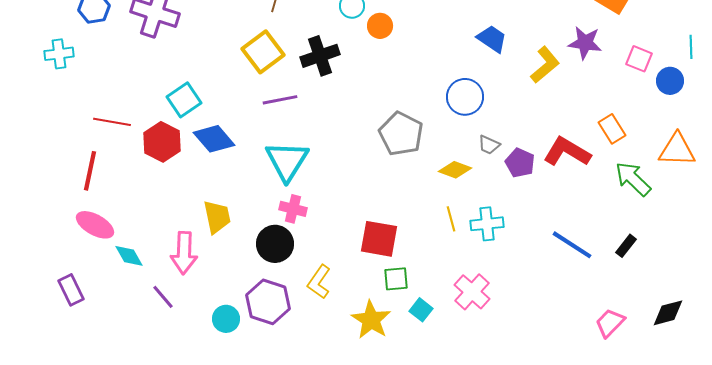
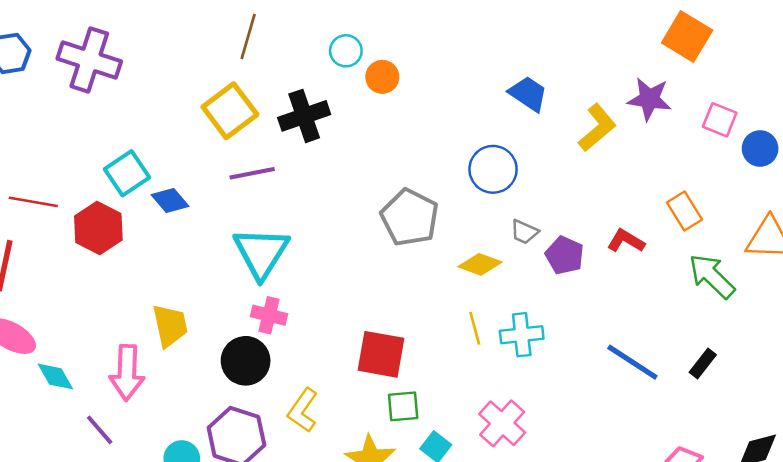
blue diamond: (214, 139) -> (170, 201), moved, size x0.7
red L-shape: (567, 152) -> (626, 241), size x0.6

